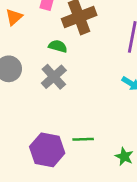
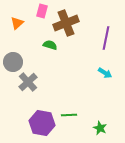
gray cross: (54, 77) -> (28, 82), moved

